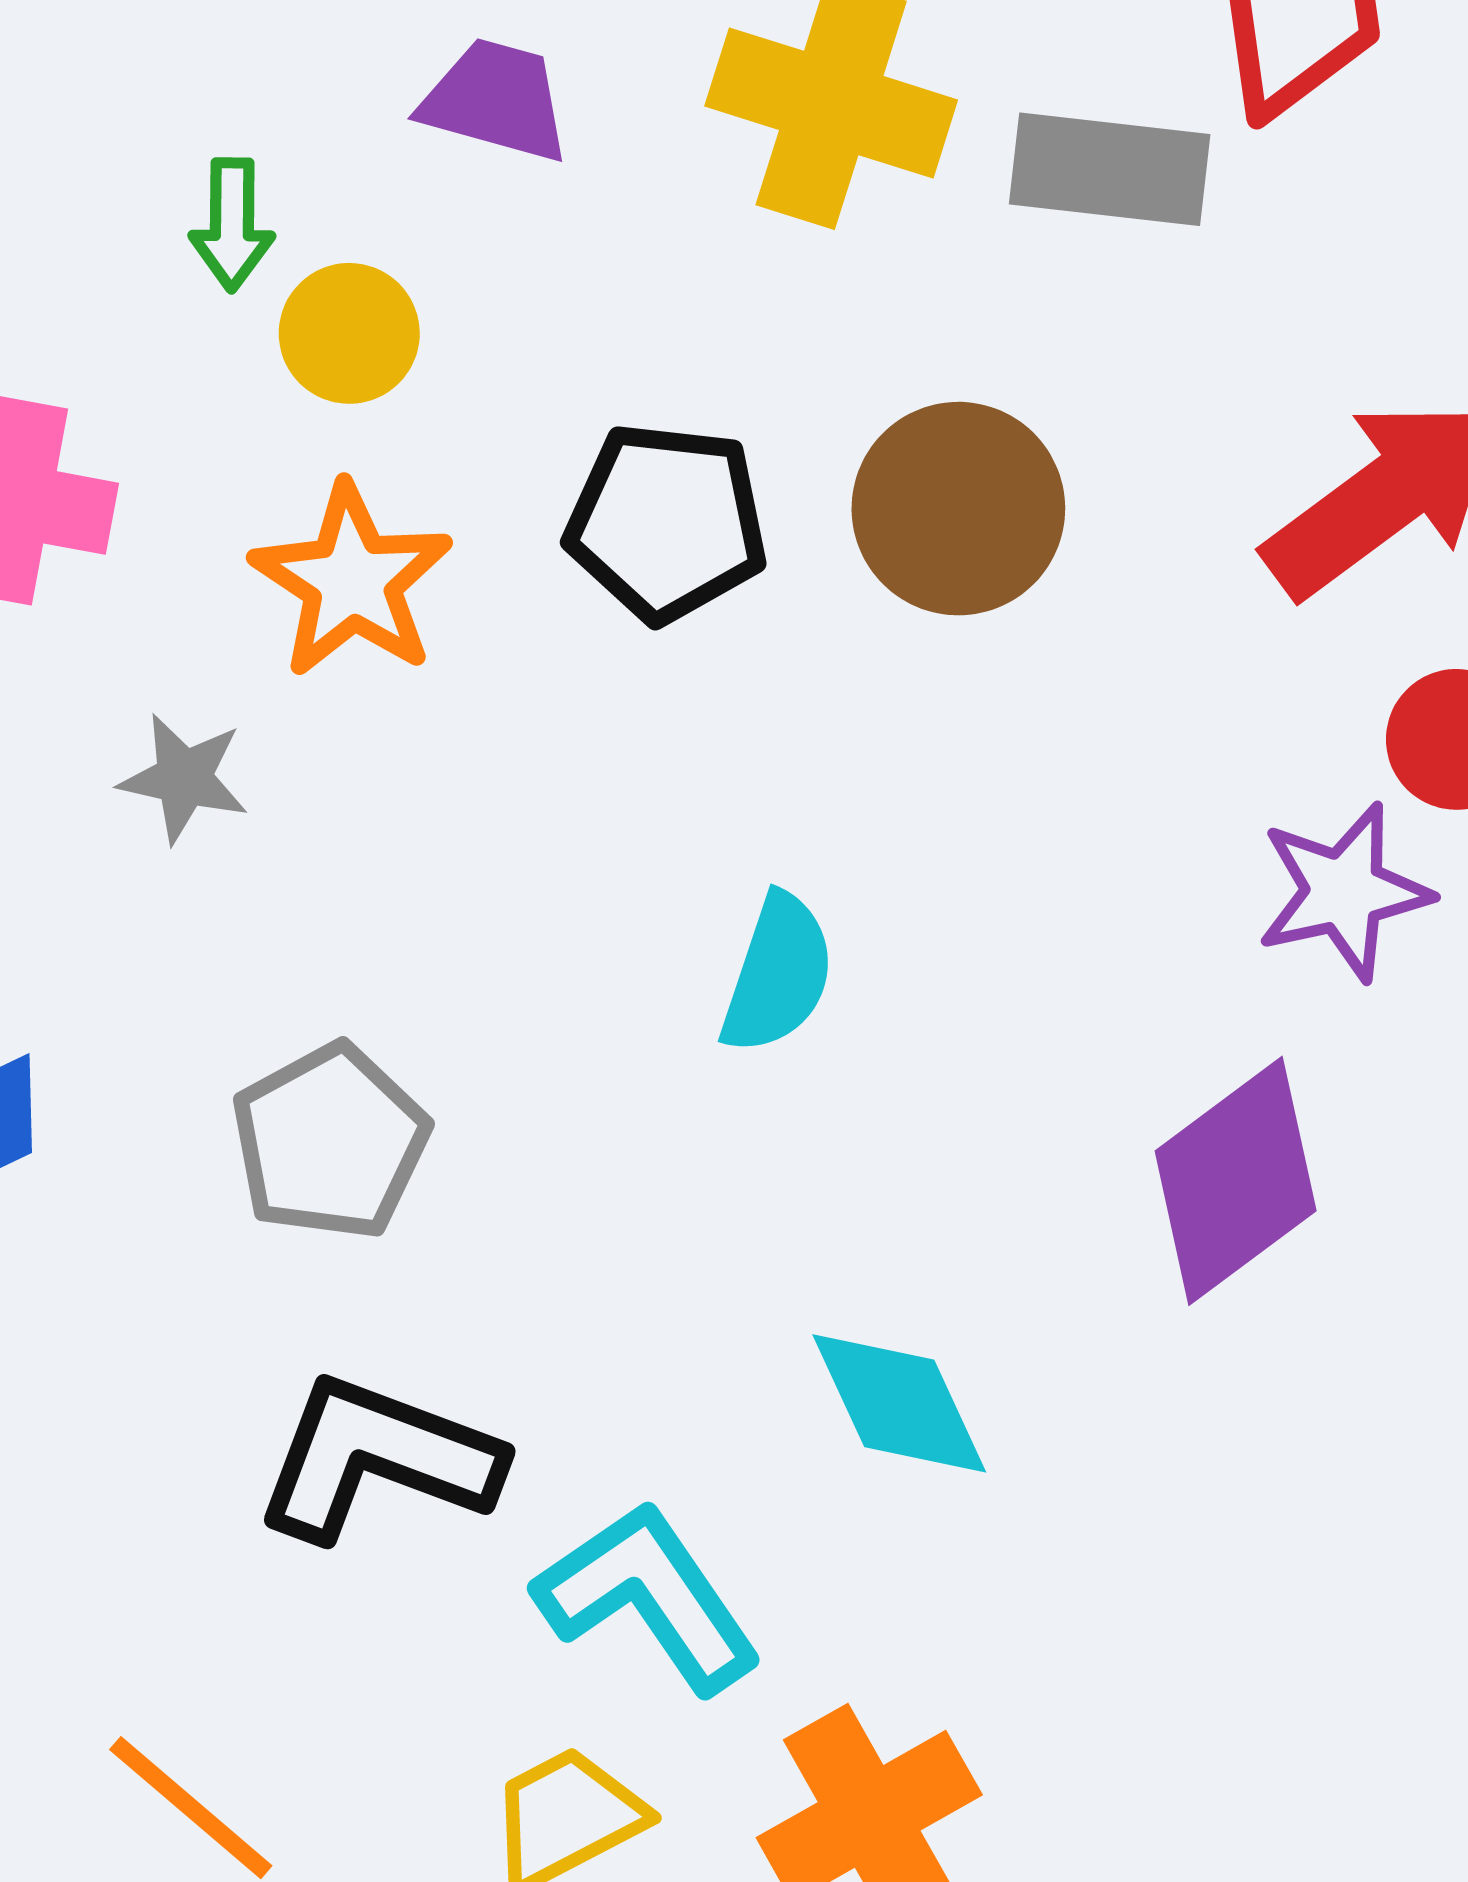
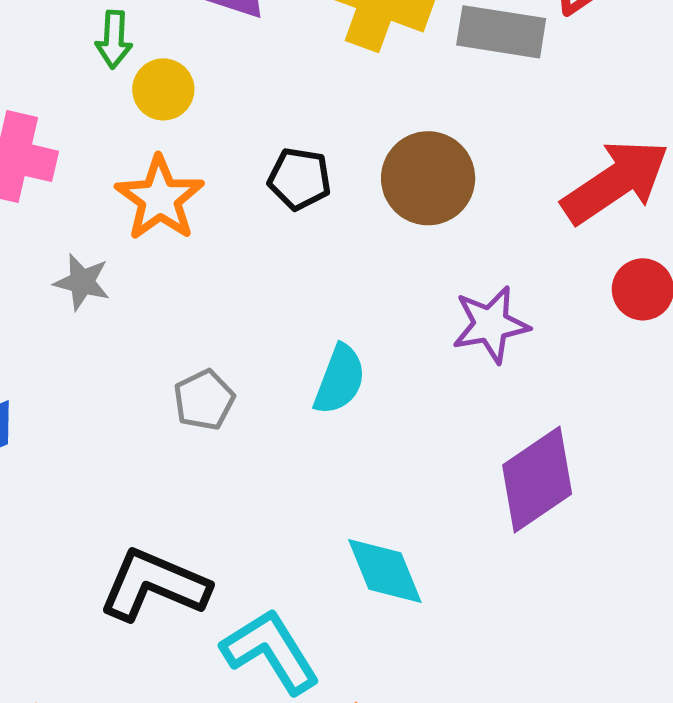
black pentagon: (667, 522) -> (299, 179), size x0.7
purple star: (1344, 892) -> (491, 325), moved
gray pentagon: (330, 1142) -> (204, 400), moved, size x0.7

